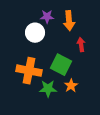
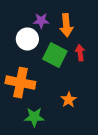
green square: (61, 65) -> (55, 55), moved
green star: (48, 89) -> (34, 117), moved

